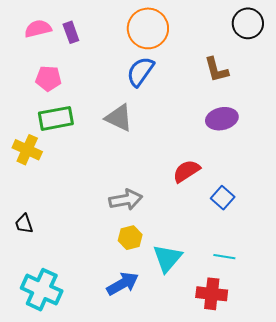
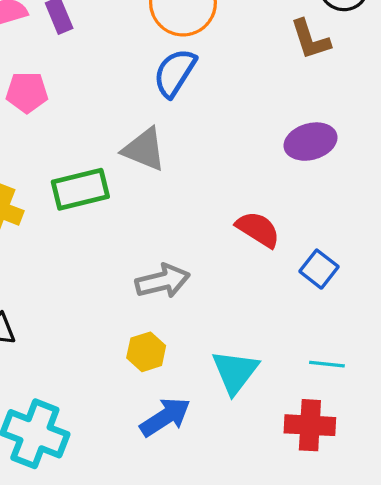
brown L-shape: (216, 70) -> (310, 39), moved
green rectangle: (56, 118) -> (80, 189), moved
red semicircle: (186, 171) -> (258, 229), turned 68
yellow hexagon: (130, 238) -> (146, 352), moved

